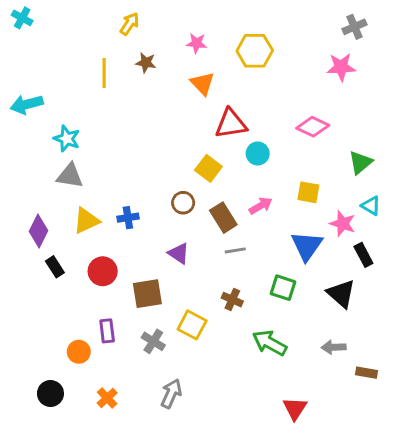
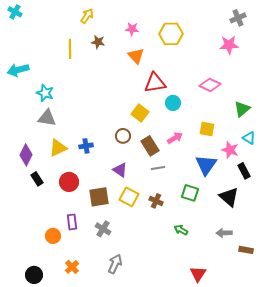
yellow square: (192, 325) -> (129, 197), moved
green arrow: (270, 343) -> (181, 230), size x0.6
black circle: (50, 393) -> (34, 275), moved

